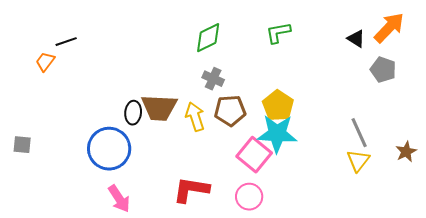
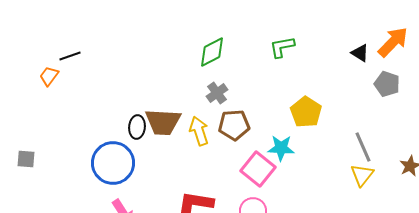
gray cross: (213, 79) -> (217, 93), turned 30
yellow pentagon: (278, 106) -> (306, 112), moved
cyan star: (277, 134) -> (281, 148), size x0.7

